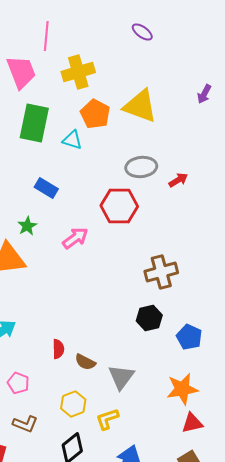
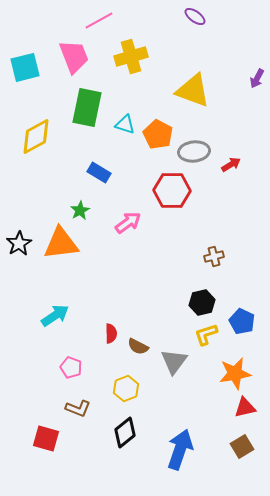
pink line: (46, 36) -> (99, 20), turned 56
orange pentagon: (95, 114) -> (158, 134), moved
brown cross: (161, 272) -> (214, 256), size x0.6
yellow L-shape: (107, 419) -> (206, 334), moved

